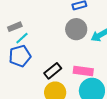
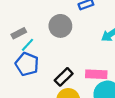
gray circle: (76, 29) -> (60, 26), moved
blue pentagon: (20, 56) -> (27, 64), turned -30

